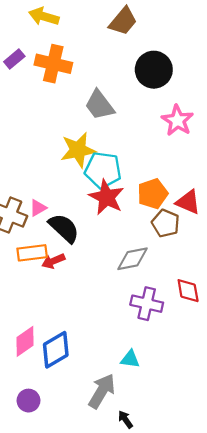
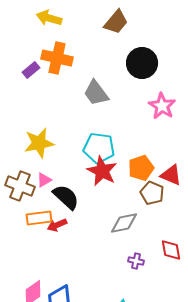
purple rectangle: (14, 59) -> (31, 70), moved
yellow star: (78, 150) -> (39, 143), moved
purple cross: (147, 304) -> (136, 261), size x0.6

